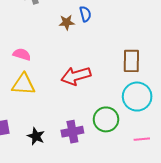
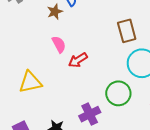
pink semicircle: (22, 54) -> (59, 44), moved, turned 60
red arrow: (76, 76) -> (78, 60), size x0.7

